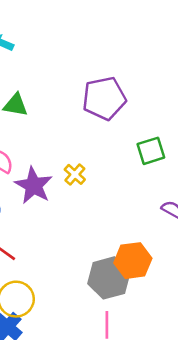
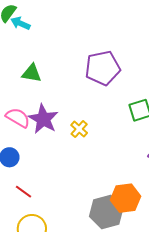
purple star: (34, 186) -> (43, 119), moved

